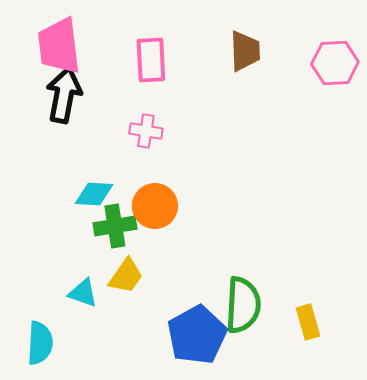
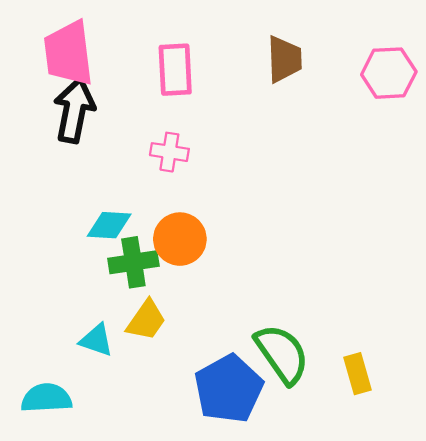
green semicircle: (243, 305) -> (282, 354), turned -38
cyan semicircle: (40, 343) -> (46, 398), turned -96

